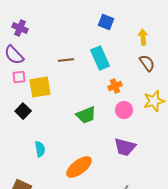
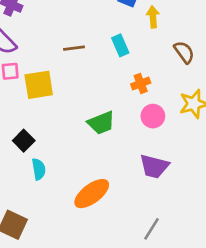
yellow arrow: (143, 37) -> (153, 17), moved
cyan rectangle: (100, 58) -> (120, 45), size x0.7
black square: (23, 111) -> (24, 141), moved

